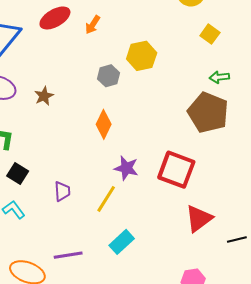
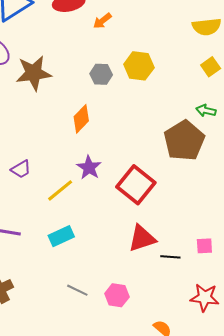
brown star: (44, 96) -> (34, 73), size x1.8
purple trapezoid: (62, 191) -> (21, 169), turned 45
black line: (237, 240) -> (170, 257), moved

